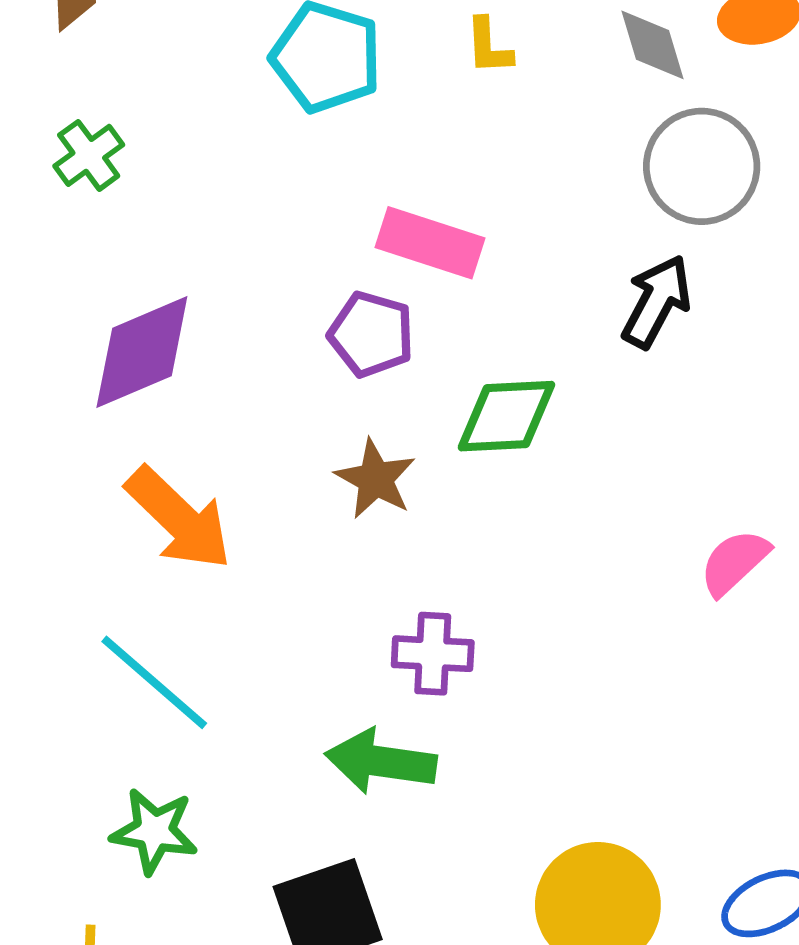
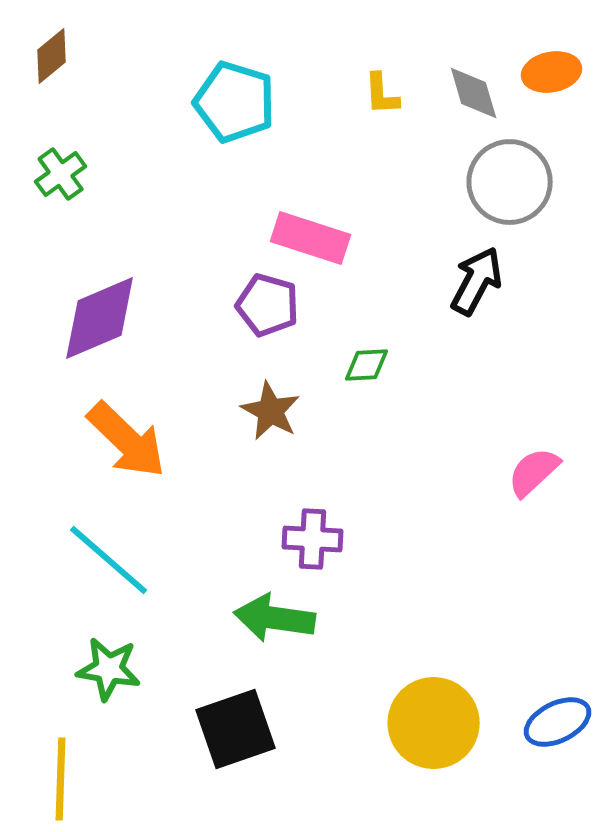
yellow L-shape: (489, 46) -> (382, 94), moved
green diamond: (506, 416) -> (367, 365), size x0.6

